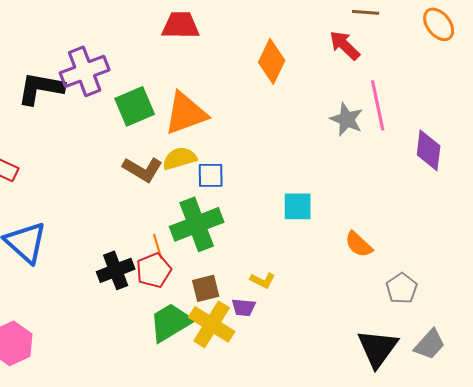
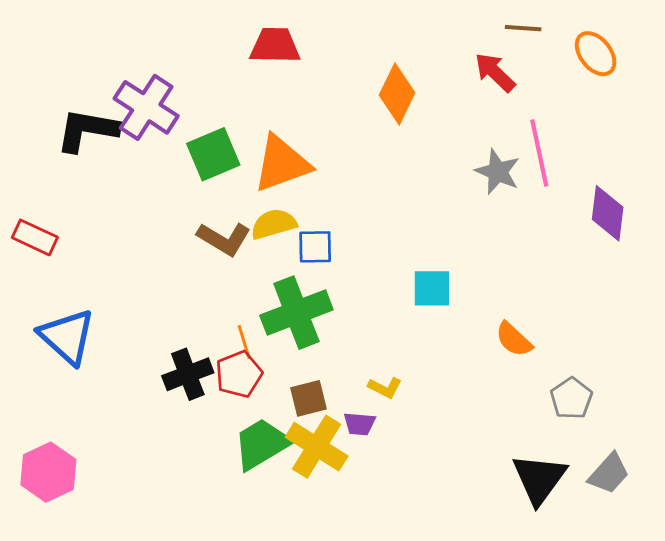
orange ellipse: (439, 24) -> (596, 54), moved
purple cross: (85, 71) -> (146, 107), turned -36

